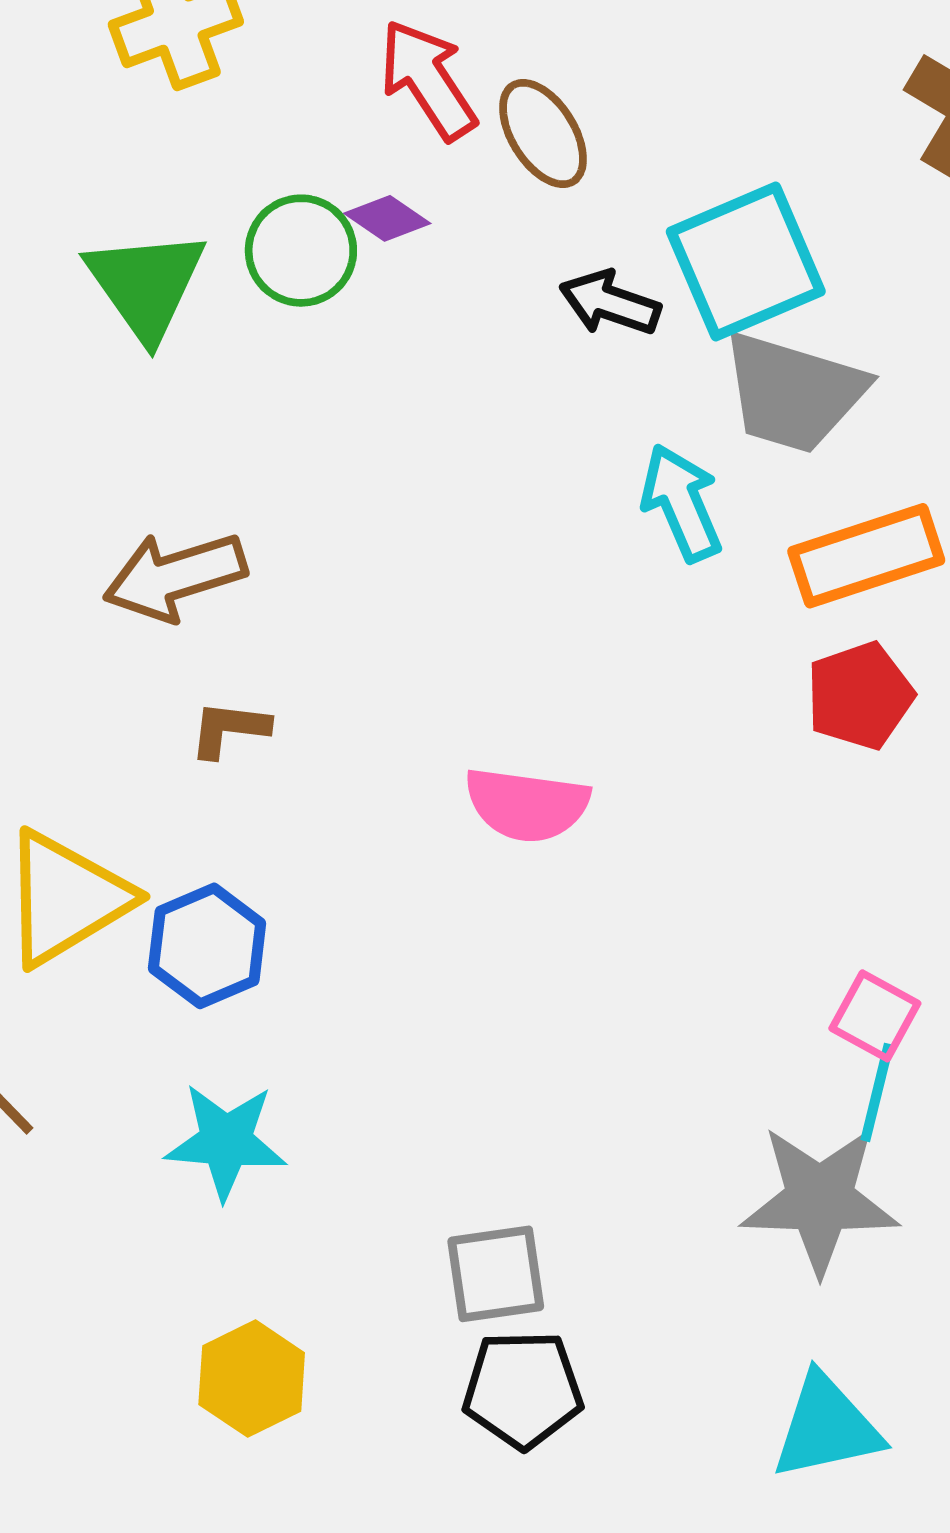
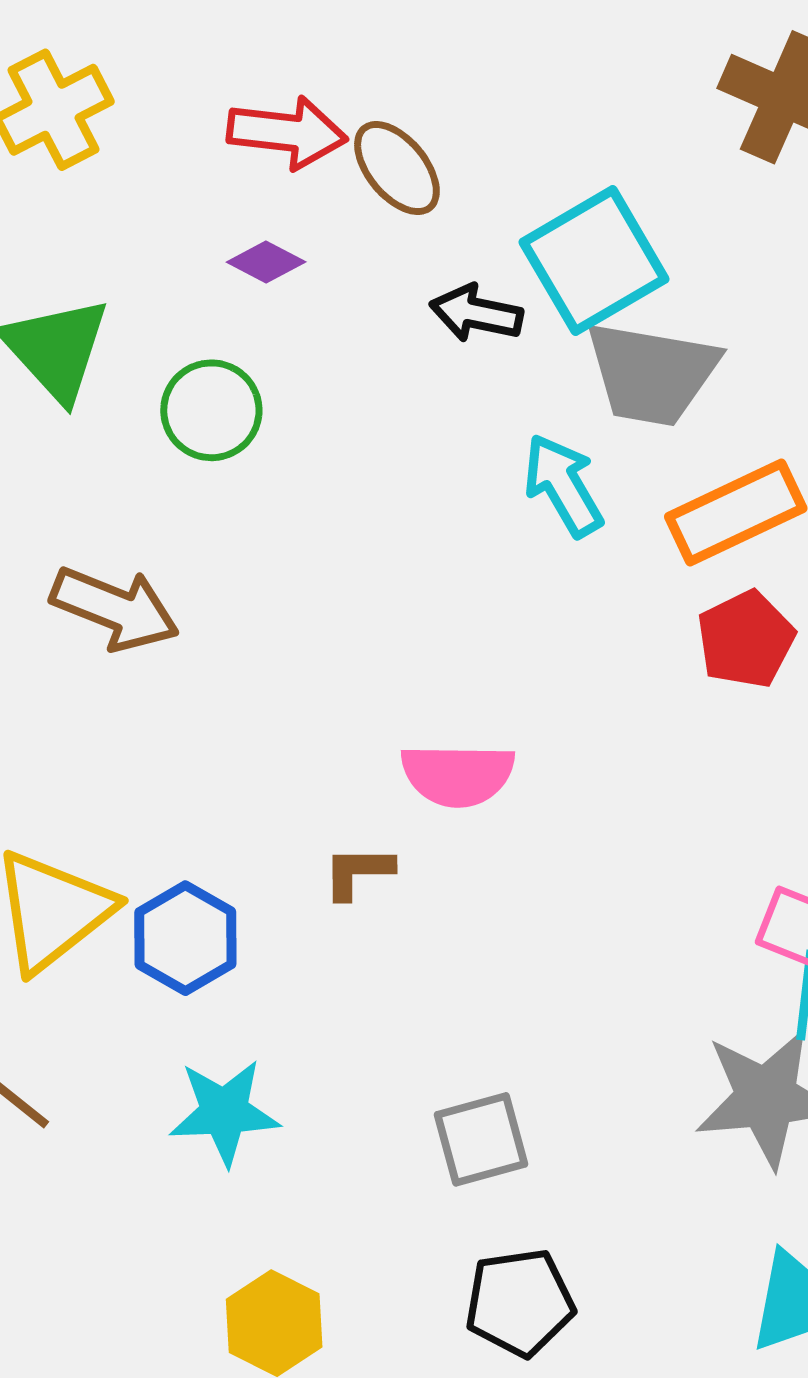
red arrow: (428, 80) -> (287, 133), turned 137
green circle: (301, 251) -> (211, 410), moved
brown arrow: (175, 576) -> (115, 609), turned -134
brown L-shape: (229, 729) -> (358, 872), moved
gray square: (496, 1274) -> (481, 1139), moved

